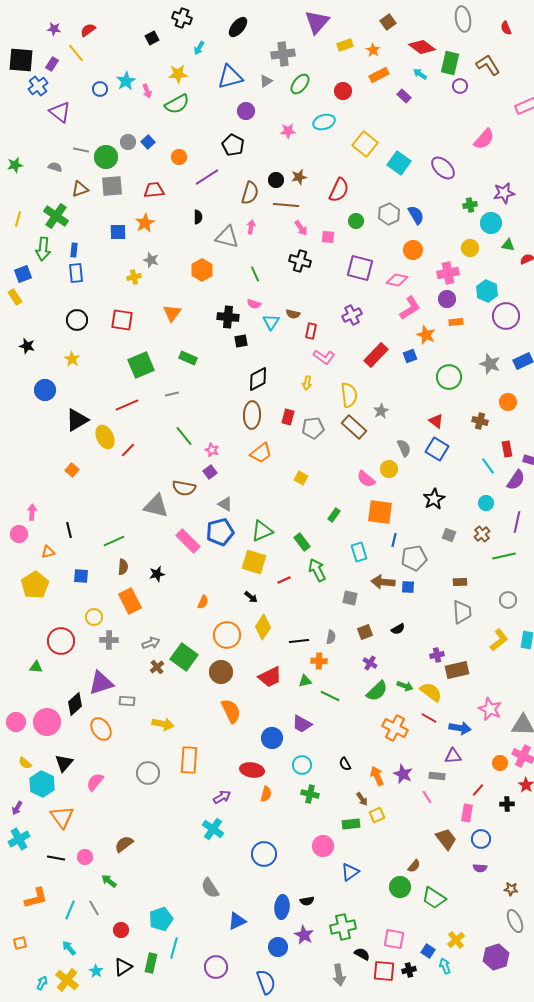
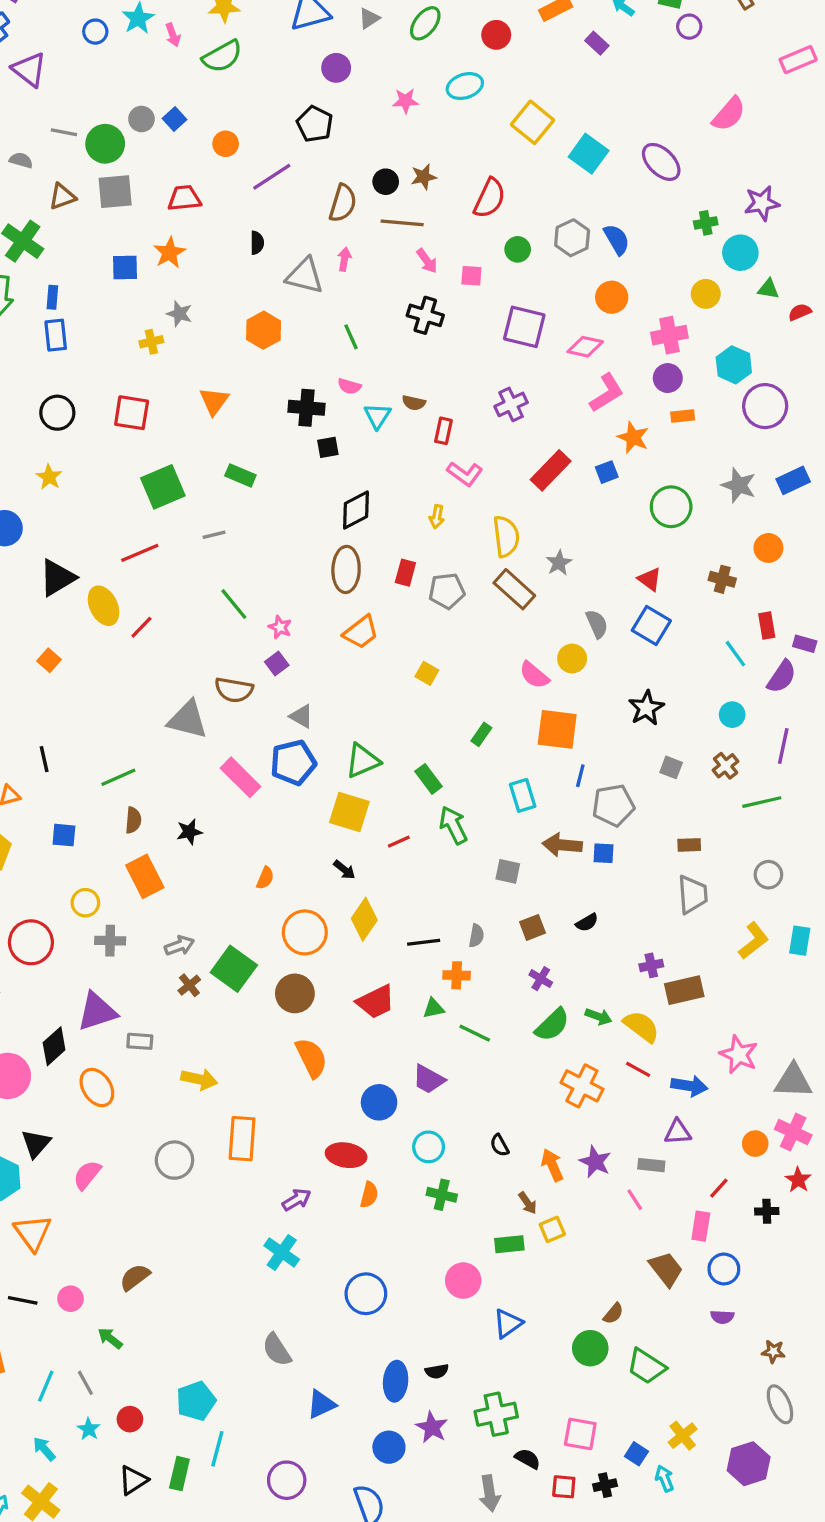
cyan star: (96, 971) -> (89, 1429), moved
red square: (384, 971) -> (564, 1487), size x0.7

